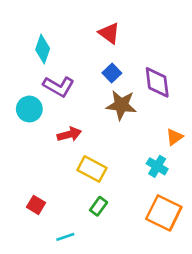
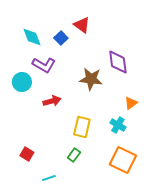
cyan diamond: (43, 49) -> (32, 37), turned -40
blue square: (112, 73) -> (61, 38), moved
yellow rectangle: (92, 169) -> (82, 127), moved, turned 75

